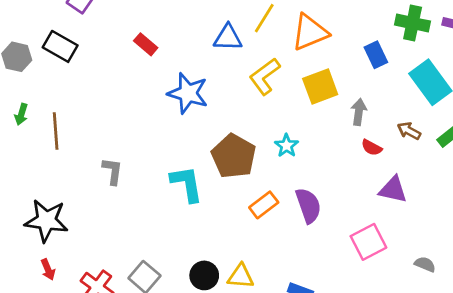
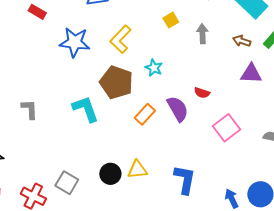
yellow L-shape: (265, 76) -> (121, 39), moved
yellow square: (320, 87) -> (171, 20), size x0.6
red semicircle: (372, 148) -> (202, 93), moved
purple triangle: (393, 190) -> (251, 74), moved

